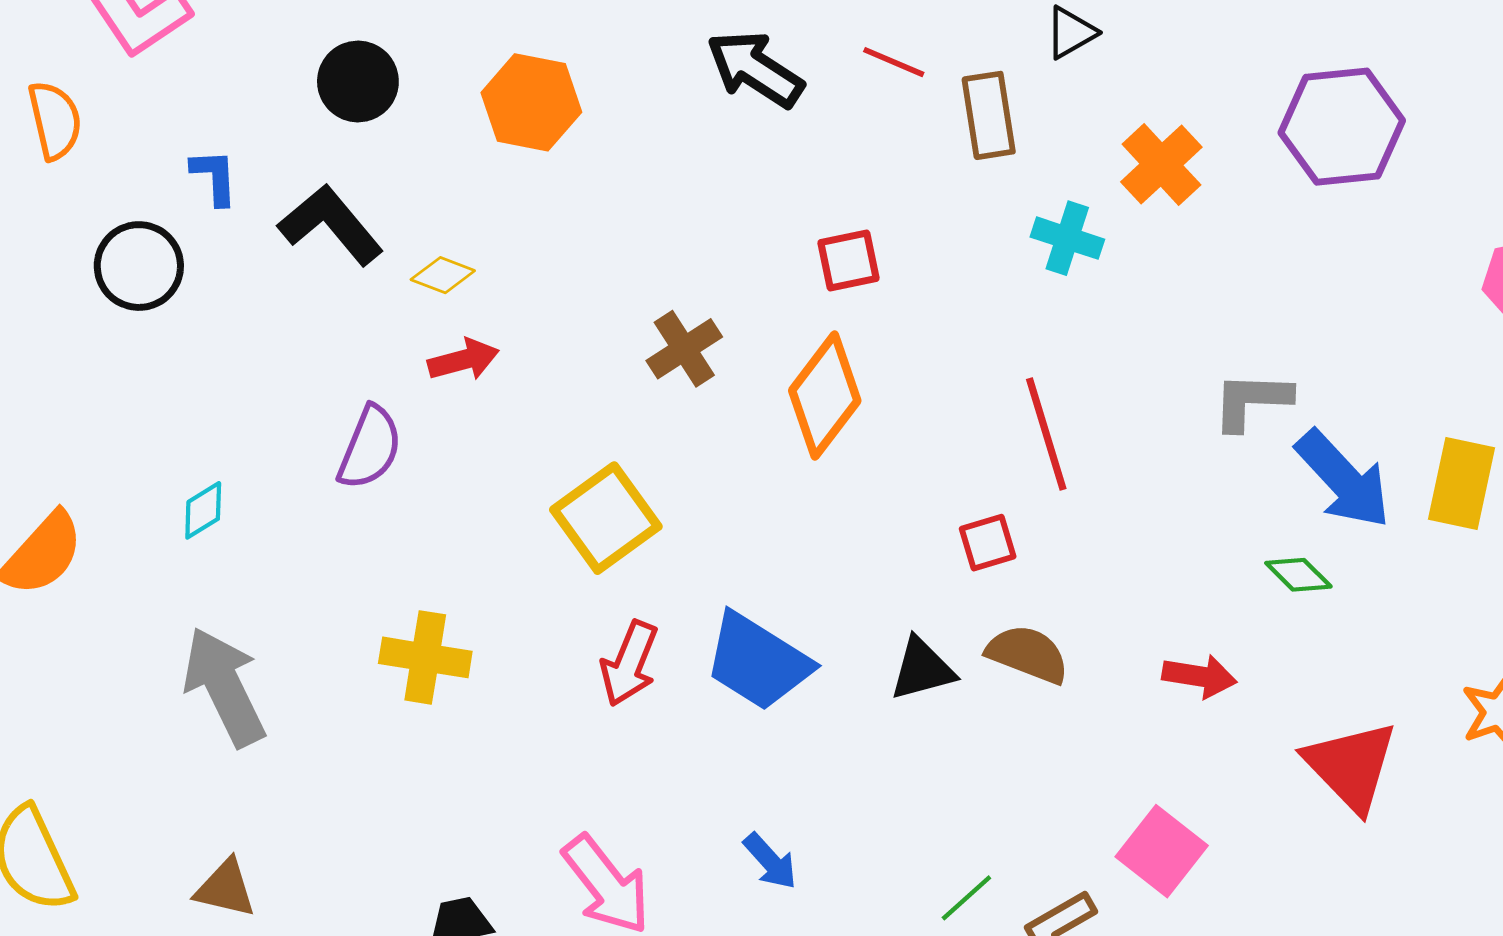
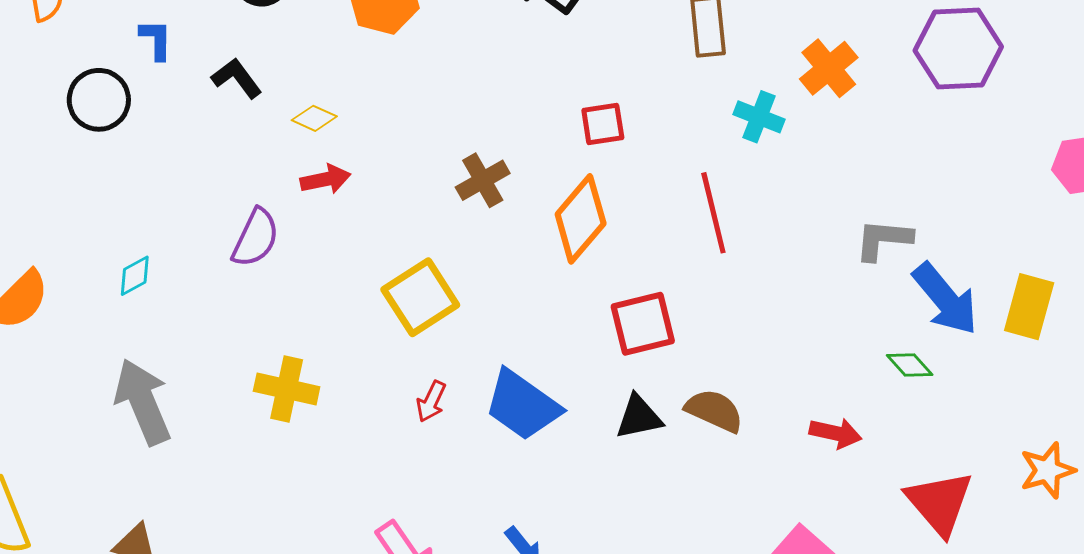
black L-shape: (331, 225) -> (237, 78), size x0.7
red line: (1046, 434) -> (713, 213), moved
red square: (988, 543) -> (643, 324), moved, size x1.6
red arrow: (629, 664) -> (431, 401), size x0.7

